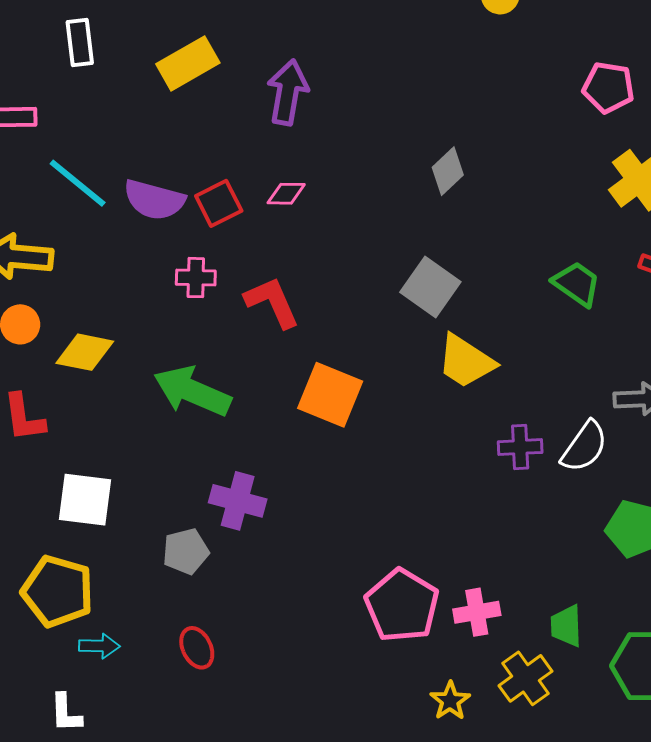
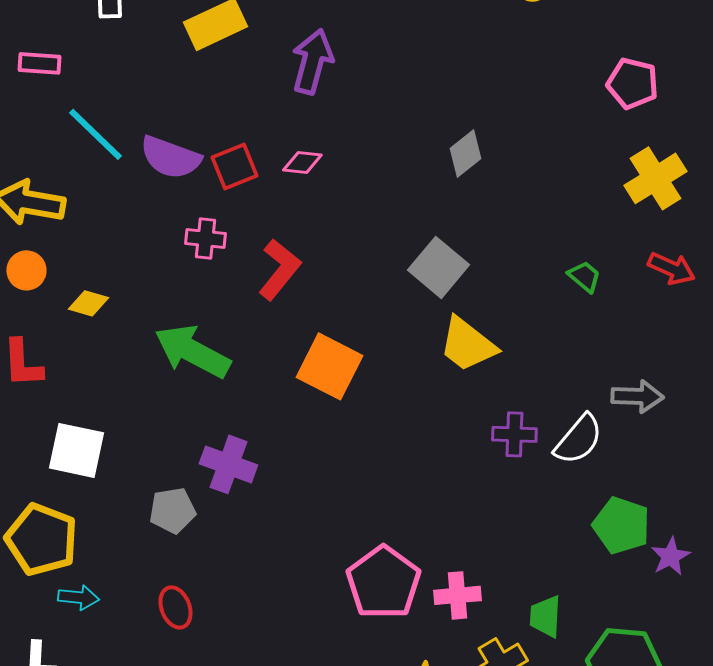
green trapezoid: (577, 284) -> (584, 276), size x0.7
red L-shape: (272, 302) -> (279, 269), turned 58
yellow diamond: (85, 352) -> (88, 303), size x0.7

